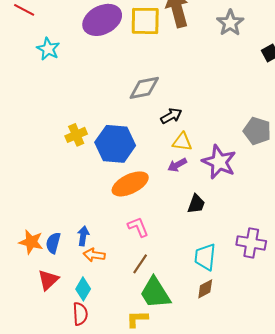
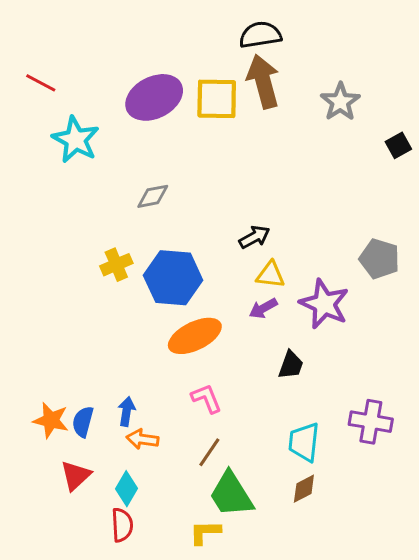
cyan star: (48, 49) -> (76, 140), size x1.4
gray diamond: (144, 88) -> (153, 196), moved, size x0.7

